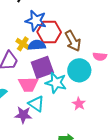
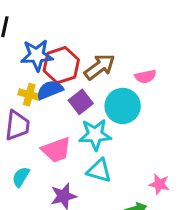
brown arrow: (73, 41) -> (100, 67), turned -80
purple square: (42, 67) -> (81, 102), moved, size x0.7
cyan triangle: (36, 104) -> (99, 171), moved
pink star: (79, 104) -> (159, 184), moved

